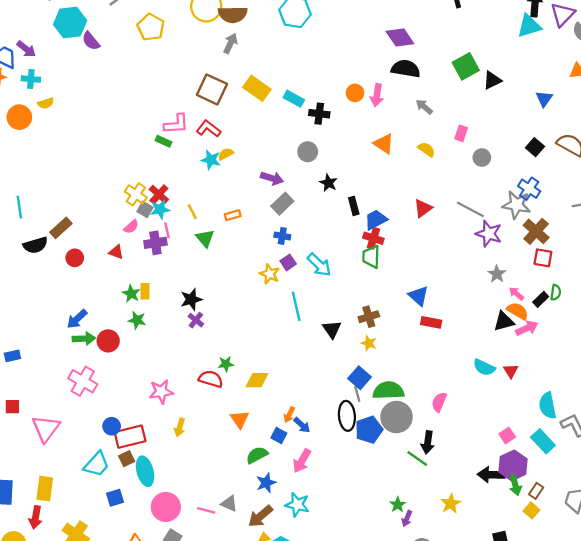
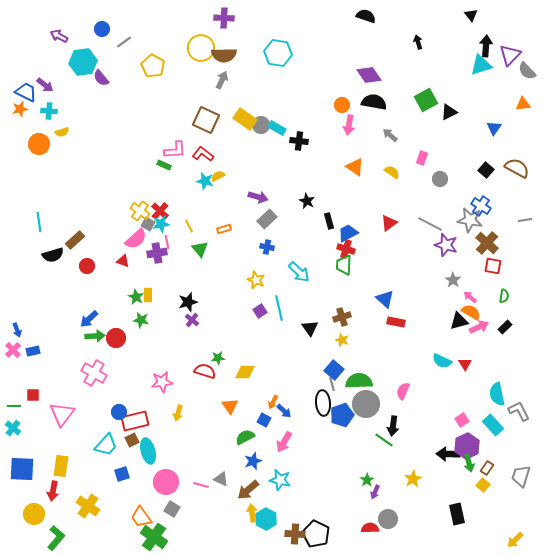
orange circle: (355, 93) -> (342, 105), moved
gray circle: (308, 152) -> (261, 125), moved
pink semicircle: (131, 227) -> (136, 239), size x1.6
purple square: (288, 262) -> (260, 311), moved
black rectangle: (541, 299) -> (505, 327), moved

